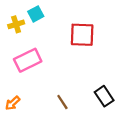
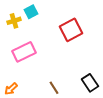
red square: (82, 35) -> (71, 30), turned -30

